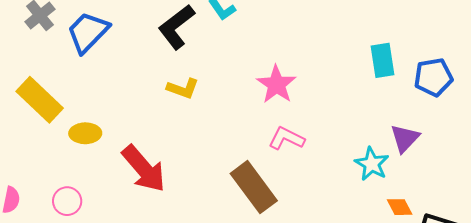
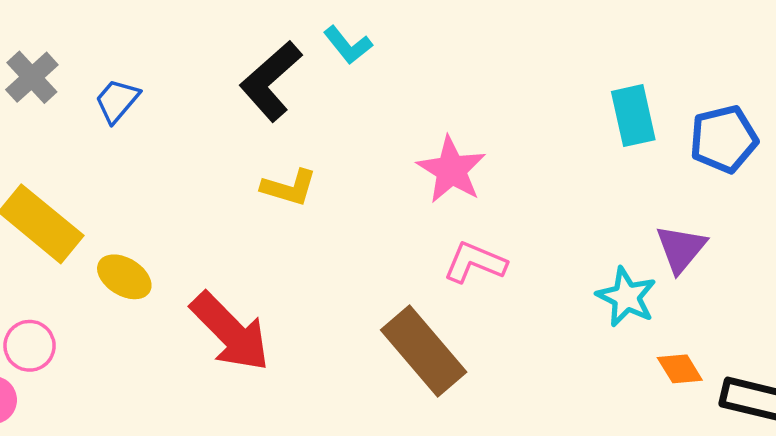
blue trapezoid: (88, 32) -> (117, 101), size x0.6
yellow ellipse: (85, 133) -> (124, 277), turned 36
pink circle: (67, 201) -> (30, 346), moved

